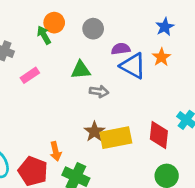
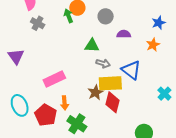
blue triangle: (133, 66) -> (131, 70), moved
pink rectangle: (30, 75) -> (54, 79), moved, size x1.5
red diamond: (159, 135) -> (113, 102), moved
yellow rectangle: (116, 138) -> (110, 83), moved

